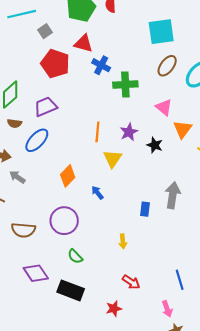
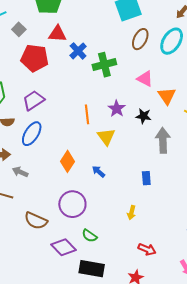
blue cross: (101, 65) -> (78, 51), turned 30
gray arrow: (173, 195) -> (163, 140), moved
brown semicircle: (23, 230) -> (36, 221), turned 30
yellow arrow: (123, 241) -> (132, 213), turned 32
purple diamond: (36, 273) -> (63, 247), moved

